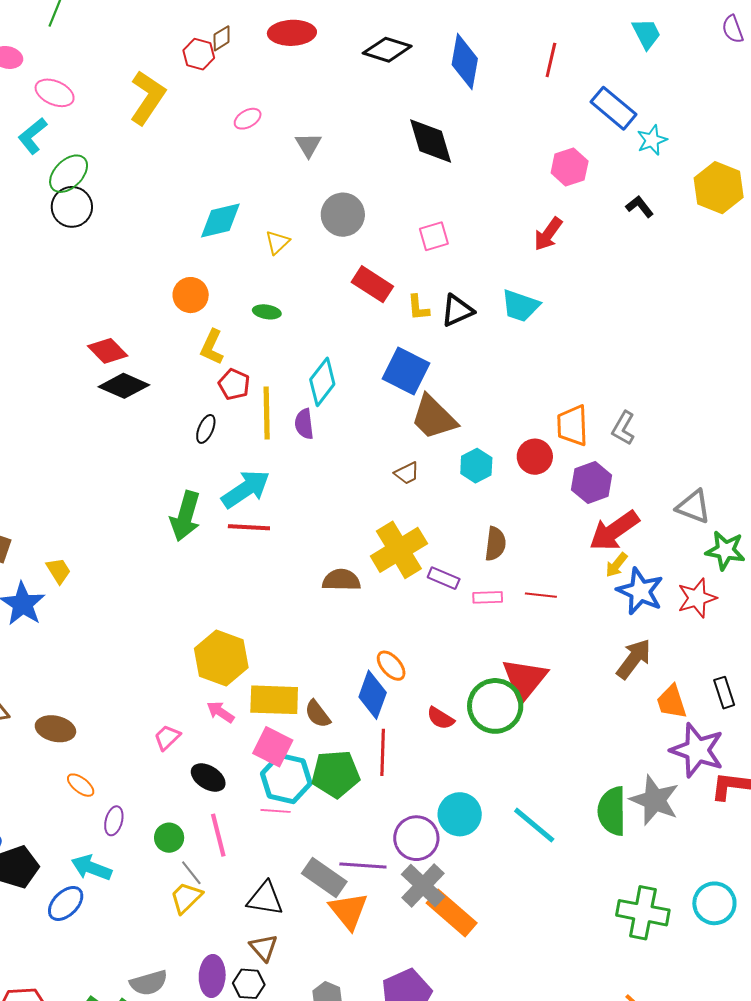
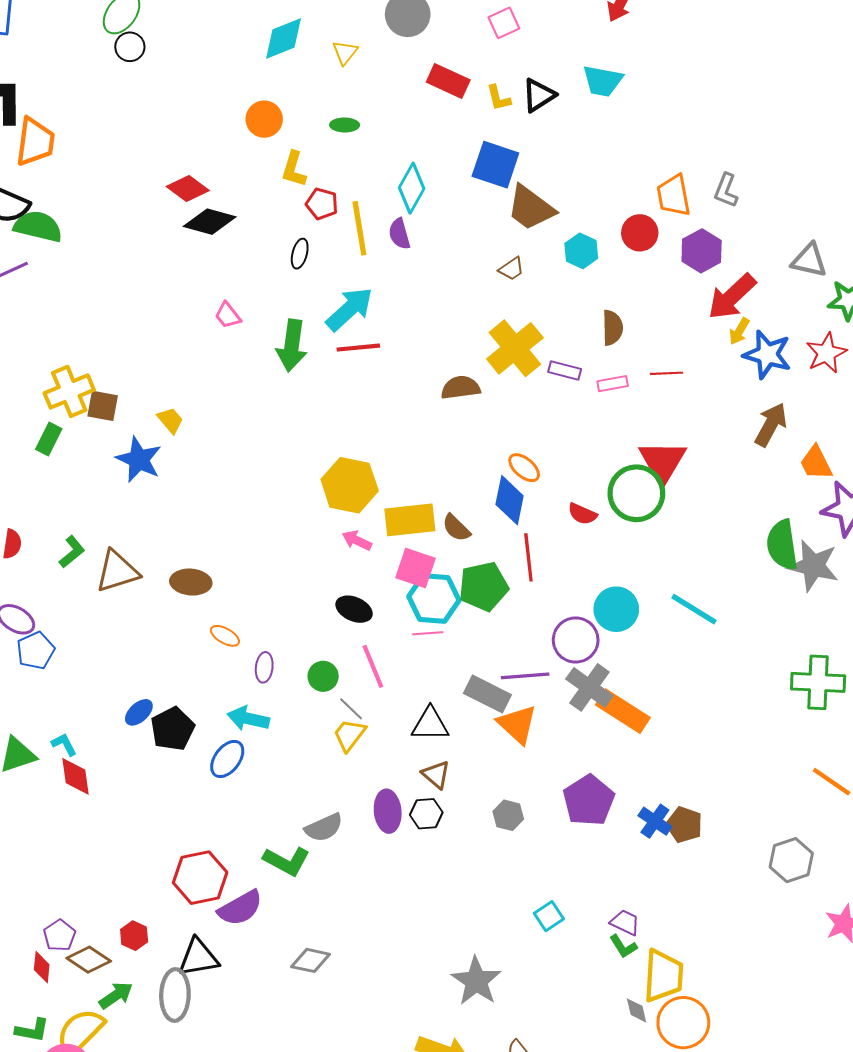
black circle: (72, 207) -> (130, 47), size x0.7
pink trapezoid: (167, 737) -> (228, 315), moved, turned -76
green semicircle: (612, 811) -> (782, 545), moved

